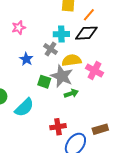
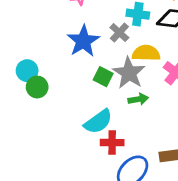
blue star: (26, 59) -> (83, 41), size x1.6
cyan semicircle: (24, 107) -> (98, 122), moved

